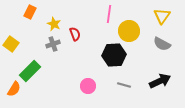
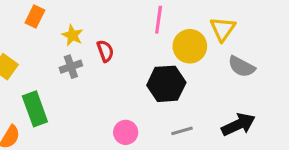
yellow triangle: (162, 16) -> (223, 29), moved
green rectangle: (30, 71) -> (35, 109), turned -65
gray line: (124, 85) -> (182, 131), turned -32

